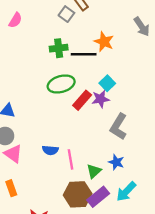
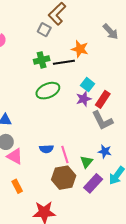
red rectangle: (82, 100) -> (103, 99), moved
gray L-shape: (118, 127) -> (102, 121), turned -50
brown hexagon: (78, 194) -> (64, 178), moved

